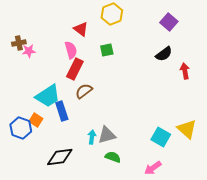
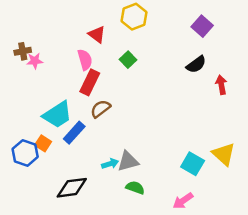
green square: (107, 50) -> (128, 60), turned -32
blue rectangle: (62, 111) -> (74, 133), turned 60
cyan arrow: (92, 137) -> (110, 164), turned 64

